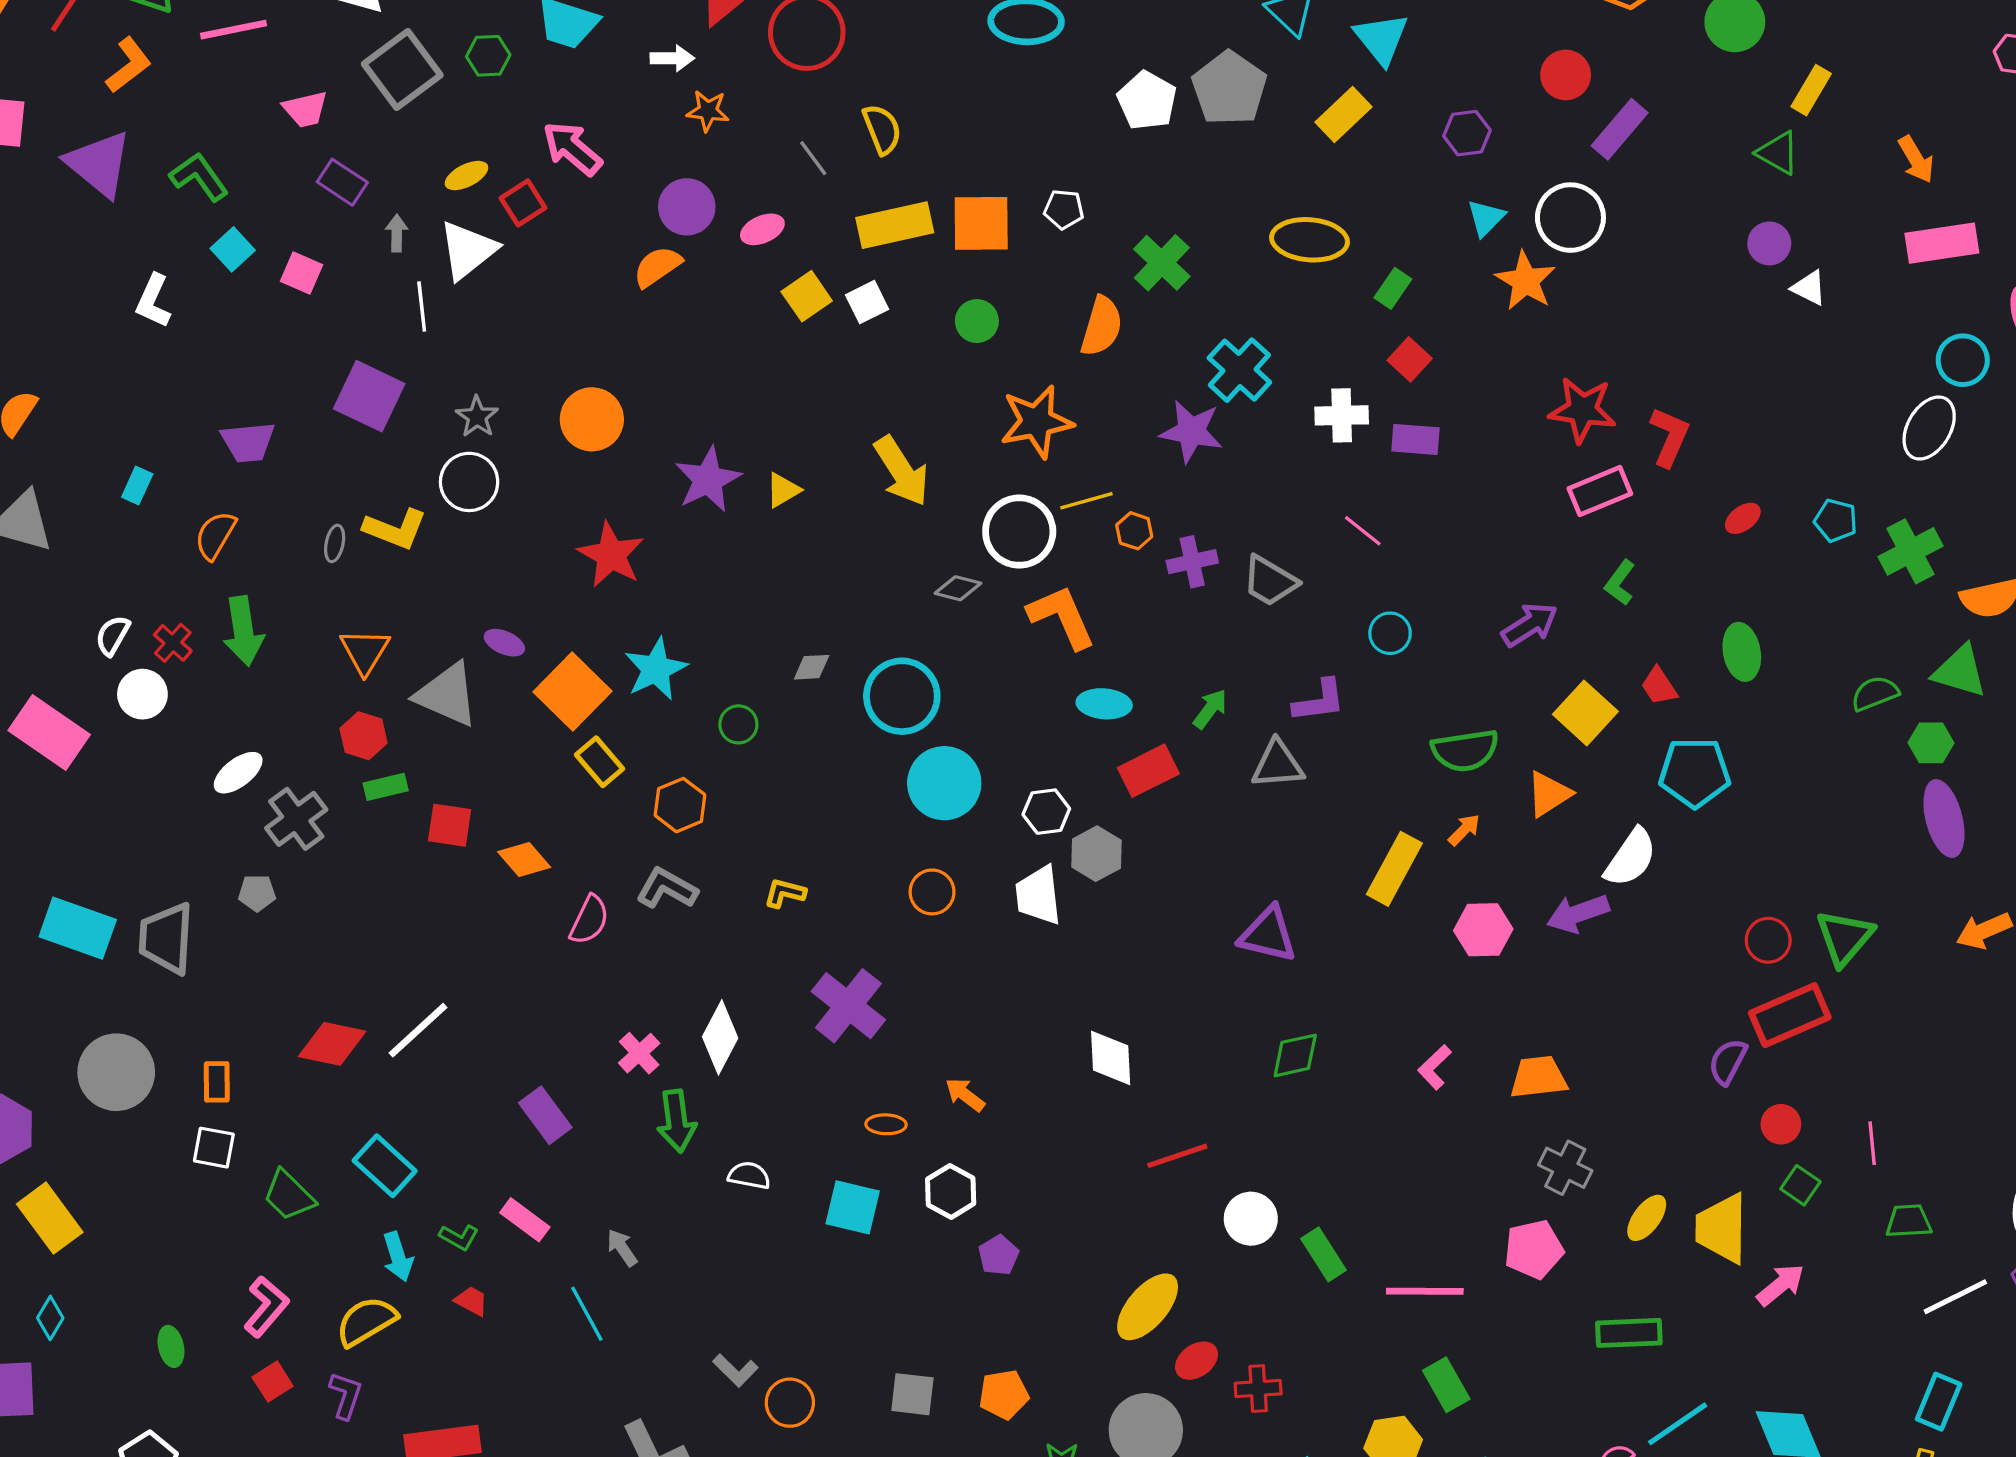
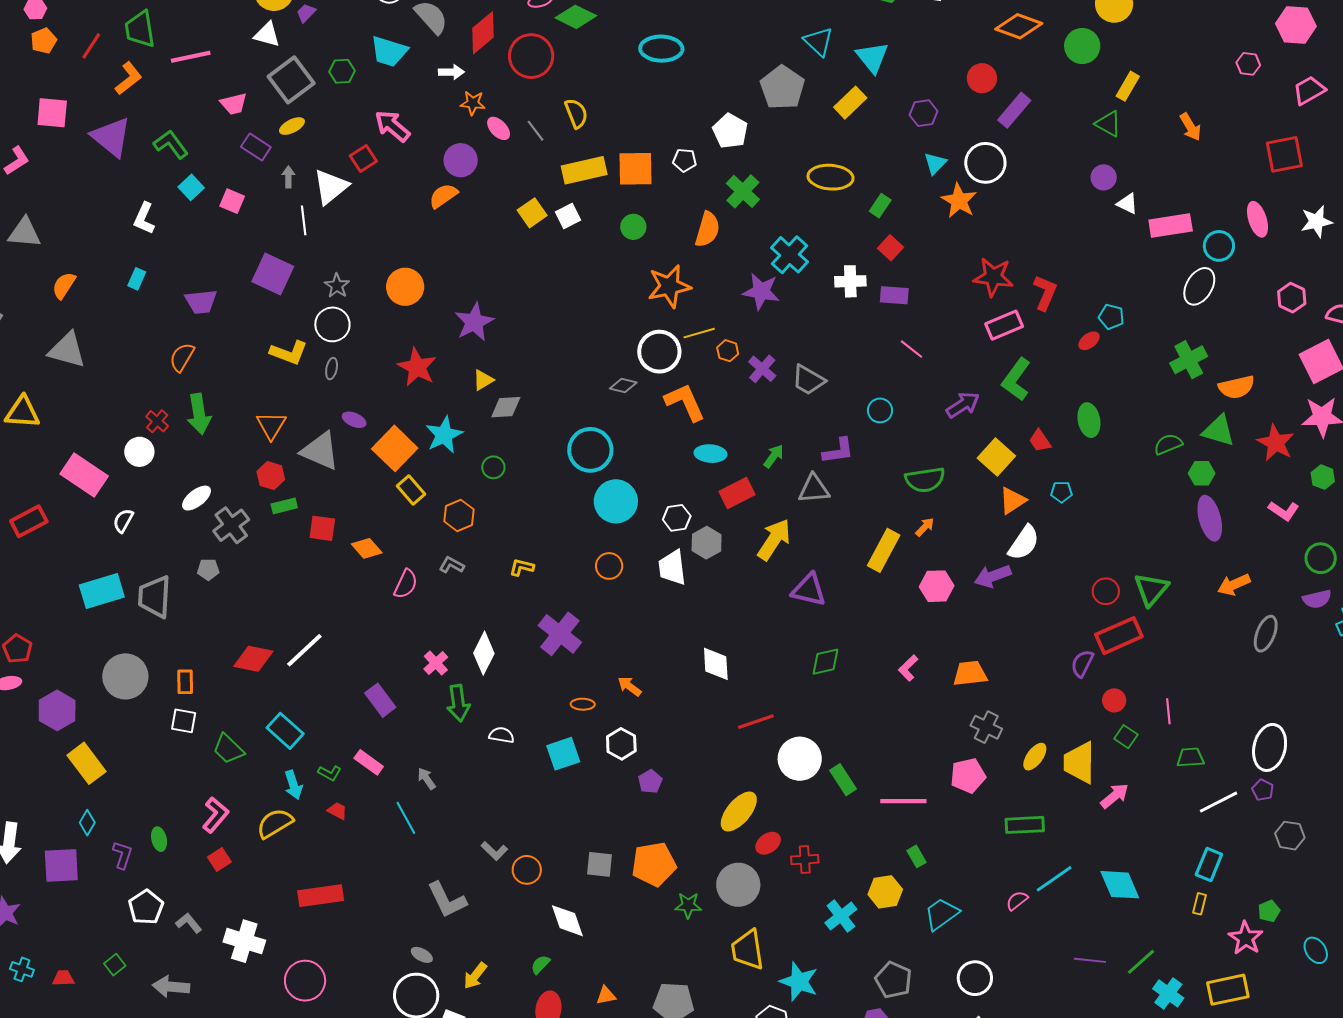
white pentagon: (1147, 101) -> (730, 131), moved
yellow ellipse: (466, 175) -> (292, 126), moved
pink ellipse: (762, 229) -> (499, 128), moved, turned 70
pink rectangle: (1942, 243) -> (1171, 226), moved
yellow arrow: (902, 471) -> (774, 540), moved, turned -114
cyan rectangle: (137, 486) -> (137, 279), moved
yellow triangle: (783, 490) -> (483, 380), moved
cyan pentagon: (1836, 520) -> (1111, 317), moved
pink line: (1363, 531) -> (912, 349), moved
gray ellipse: (335, 543) -> (332, 369), moved
purple cross: (1192, 562) -> (762, 369), turned -36
green L-shape: (1620, 583) -> (1016, 379), size x1.6
white semicircle: (113, 635) -> (123, 521), moved
gray diamond: (812, 667) -> (506, 407), moved, size x1.4
cyan pentagon: (1695, 773) -> (1061, 492), size x0.5
orange triangle: (1549, 794) -> (1013, 501), moved
gray L-shape: (667, 888) -> (452, 565), size x0.7
cyan rectangle: (78, 928) -> (102, 591), turned -36
cyan square: (853, 1207) -> (563, 754), turned -32
white circle: (1251, 1219) -> (800, 759), size x1.4
green rectangle: (1446, 1385) -> (916, 856), size x0.7
orange pentagon: (1004, 1394) -> (654, 864), size x1.5
purple L-shape: (346, 1395) -> (122, 855), moved

